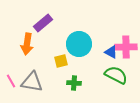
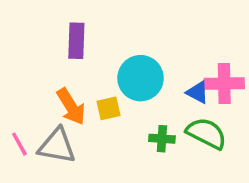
purple rectangle: (43, 23) -> (76, 41), turned -48
orange arrow: (27, 44) -> (71, 107), moved, turned -40
green cross: (74, 83) -> (162, 139), moved

